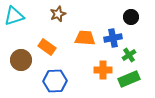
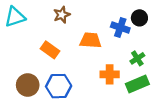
blue cross: (113, 38) -> (120, 28), moved, turned 30
brown circle: (21, 60) -> (28, 85), moved

